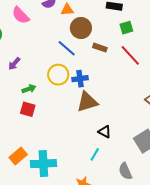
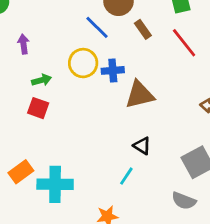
brown rectangle: (100, 48) -> (143, 29), turned 32
purple arrow: (14, 64) -> (23, 44), turned 128
brown triangle: (87, 102) -> (140, 95), moved
gray semicircle: (125, 171) -> (184, 201), moved, turned -48

